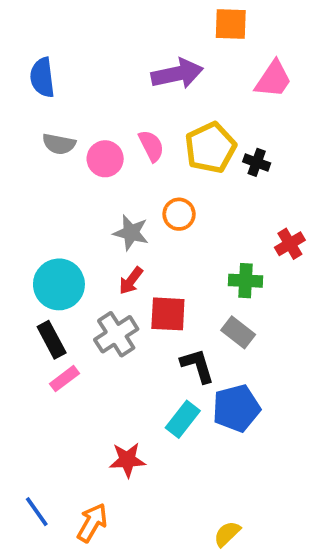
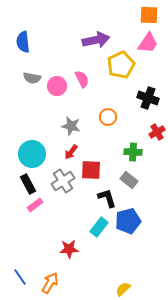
orange square: (231, 24) -> (149, 15), moved
yellow pentagon: (210, 148) -> (121, 65), moved
black cross: (257, 162) -> (148, 98), moved, size x1.5
orange circle: (179, 214) -> (108, 117), moved

